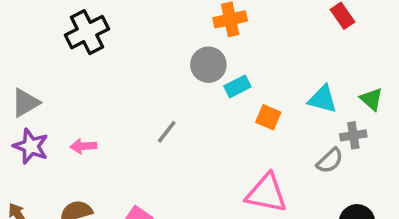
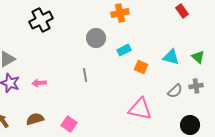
gray circle: (208, 65) -> (96, 38), moved
gray line: (167, 132) -> (85, 75), turned -48
gray cross: (353, 135) -> (196, 86), moved

